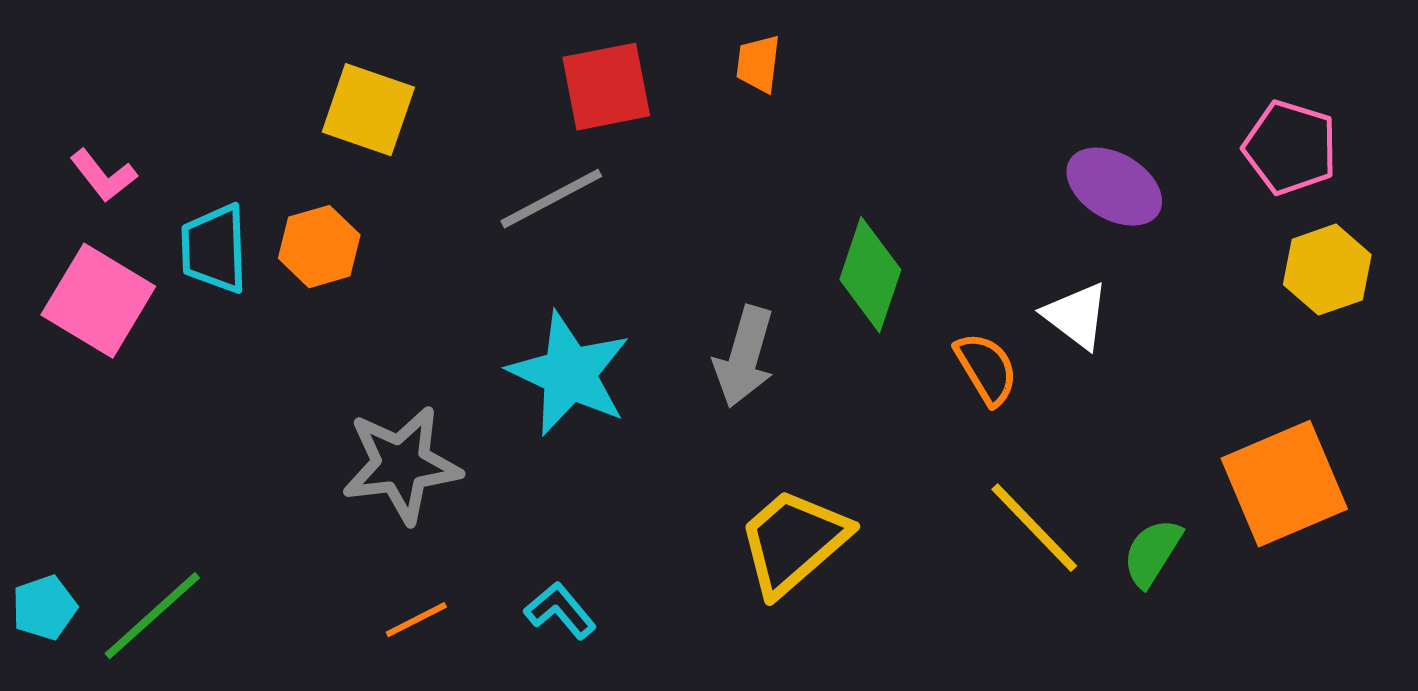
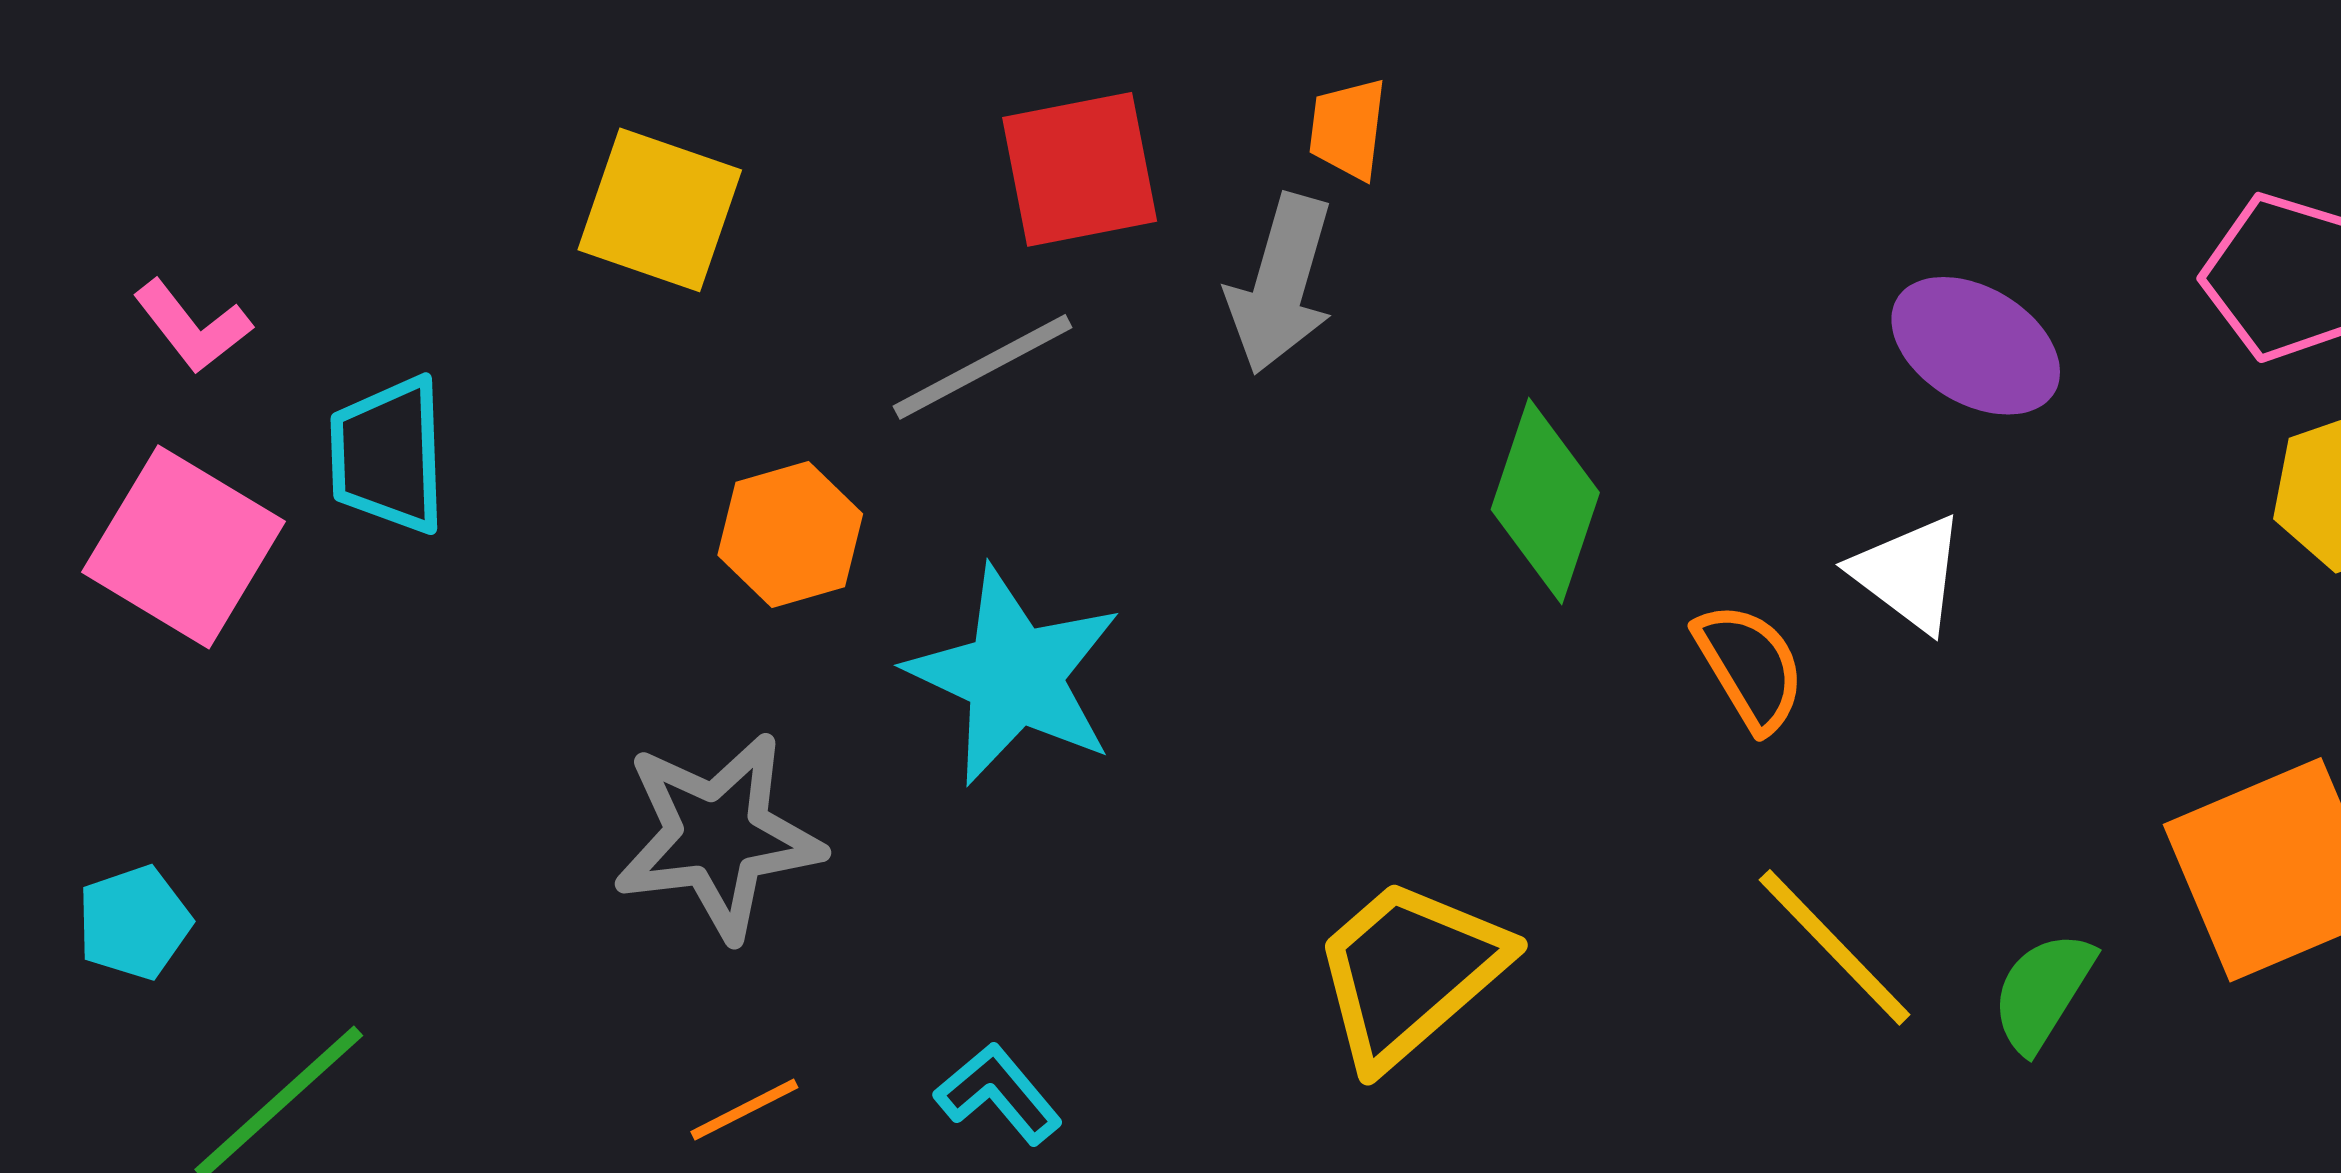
orange hexagon: (319, 247) -> (790, 534), moved
gray arrow: (744, 357) -> (1281, 284), moved
cyan pentagon: (44, 608) -> (134, 923), moved

